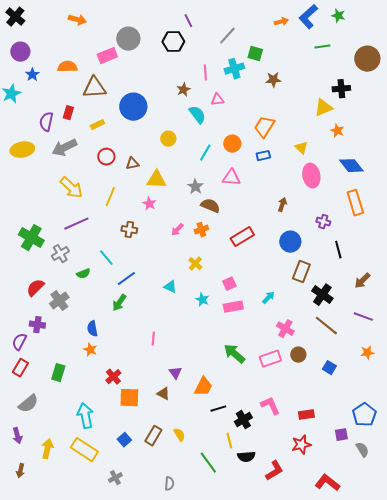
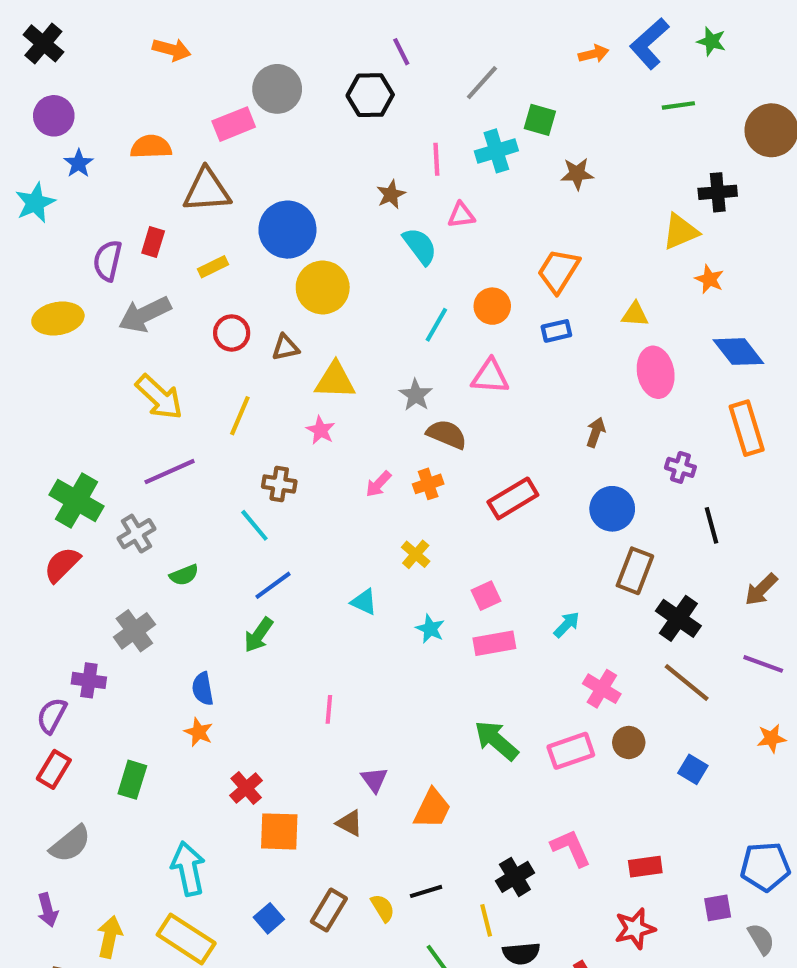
yellow circle: (168, 139) -> (323, 287), moved, size x1.6
yellow triangle: (301, 148) -> (635, 314), turned -40
cyan line: (106, 258) -> (254, 525), moved
red semicircle: (35, 288) -> (62, 565), moved
black line: (218, 409) -> (426, 891), moved
blue pentagon: (364, 415) -> (765, 867), turned 30

